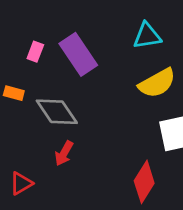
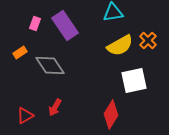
orange rectangle: (14, 93) -> (20, 52), turned -48
red arrow: (64, 153) -> (55, 108), moved

